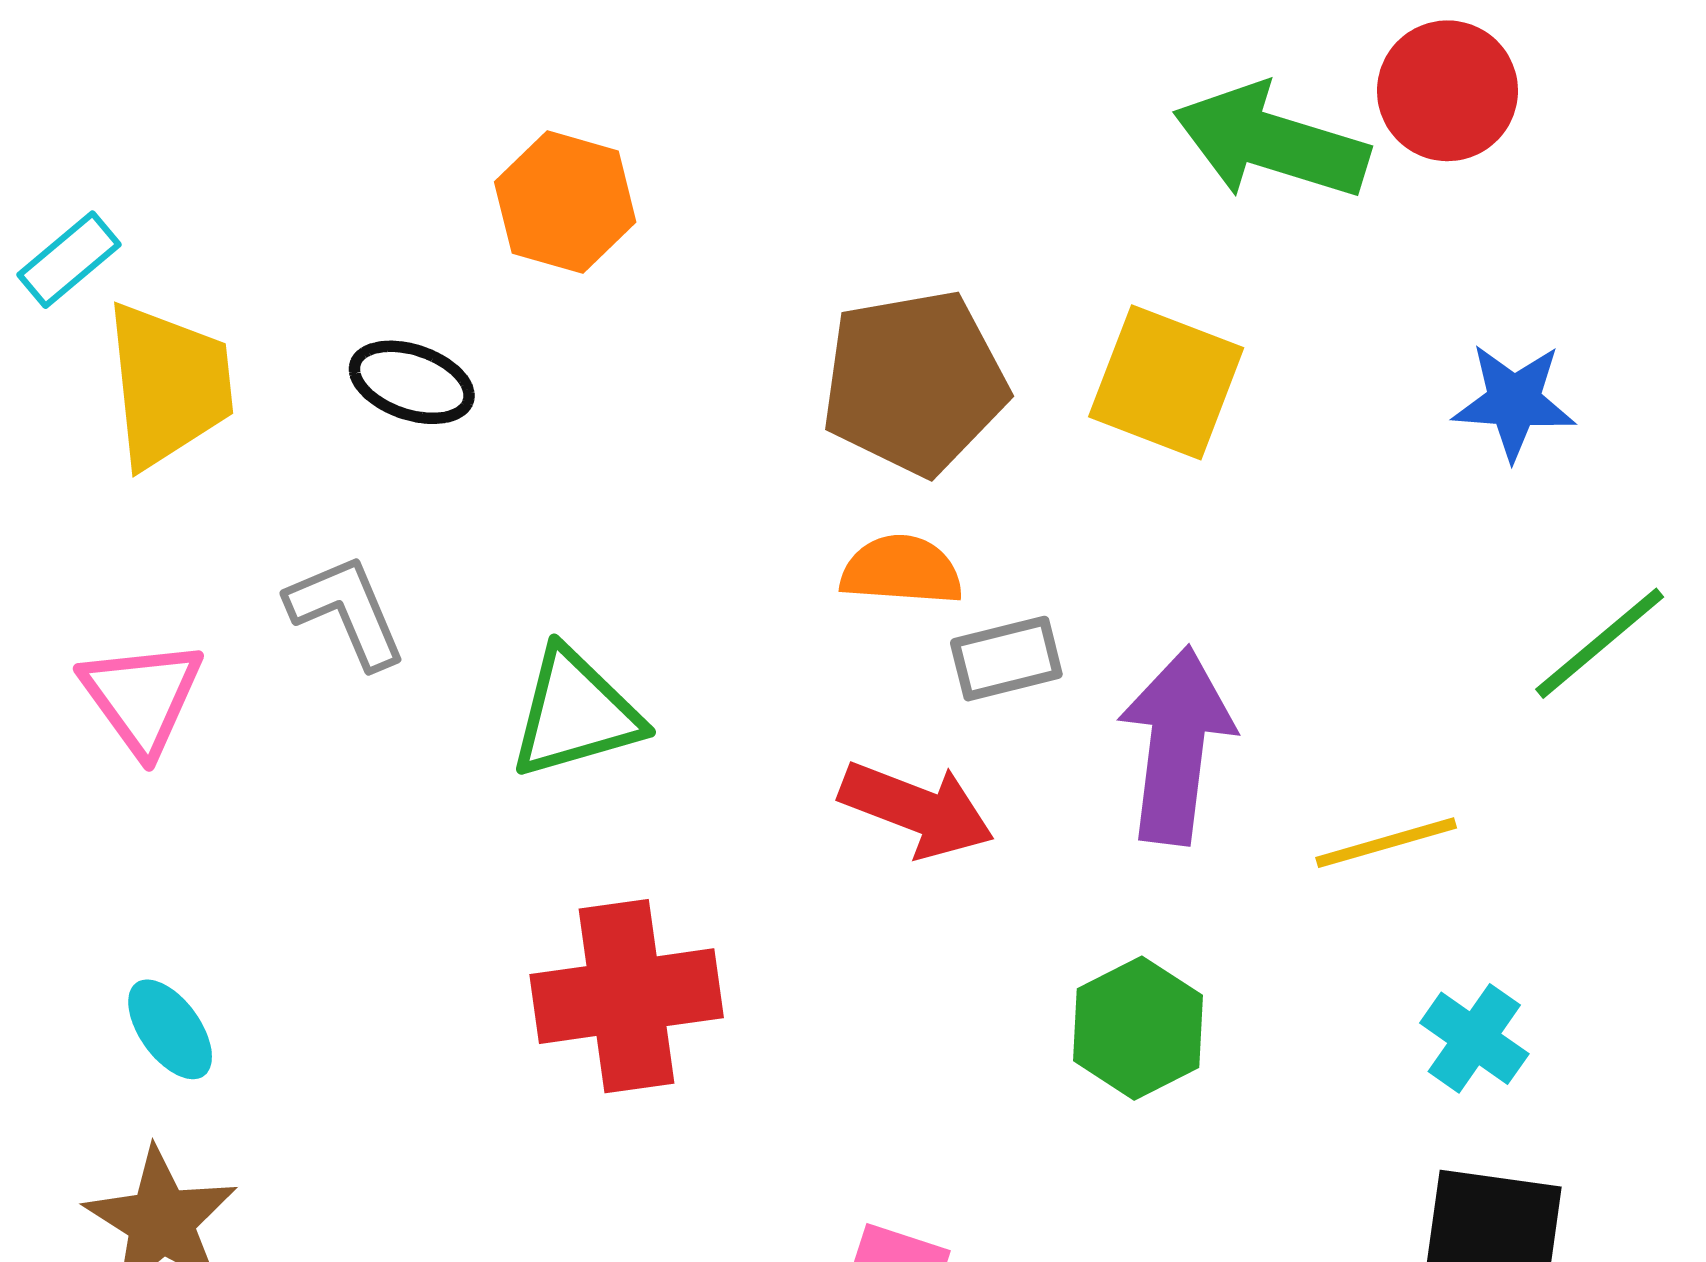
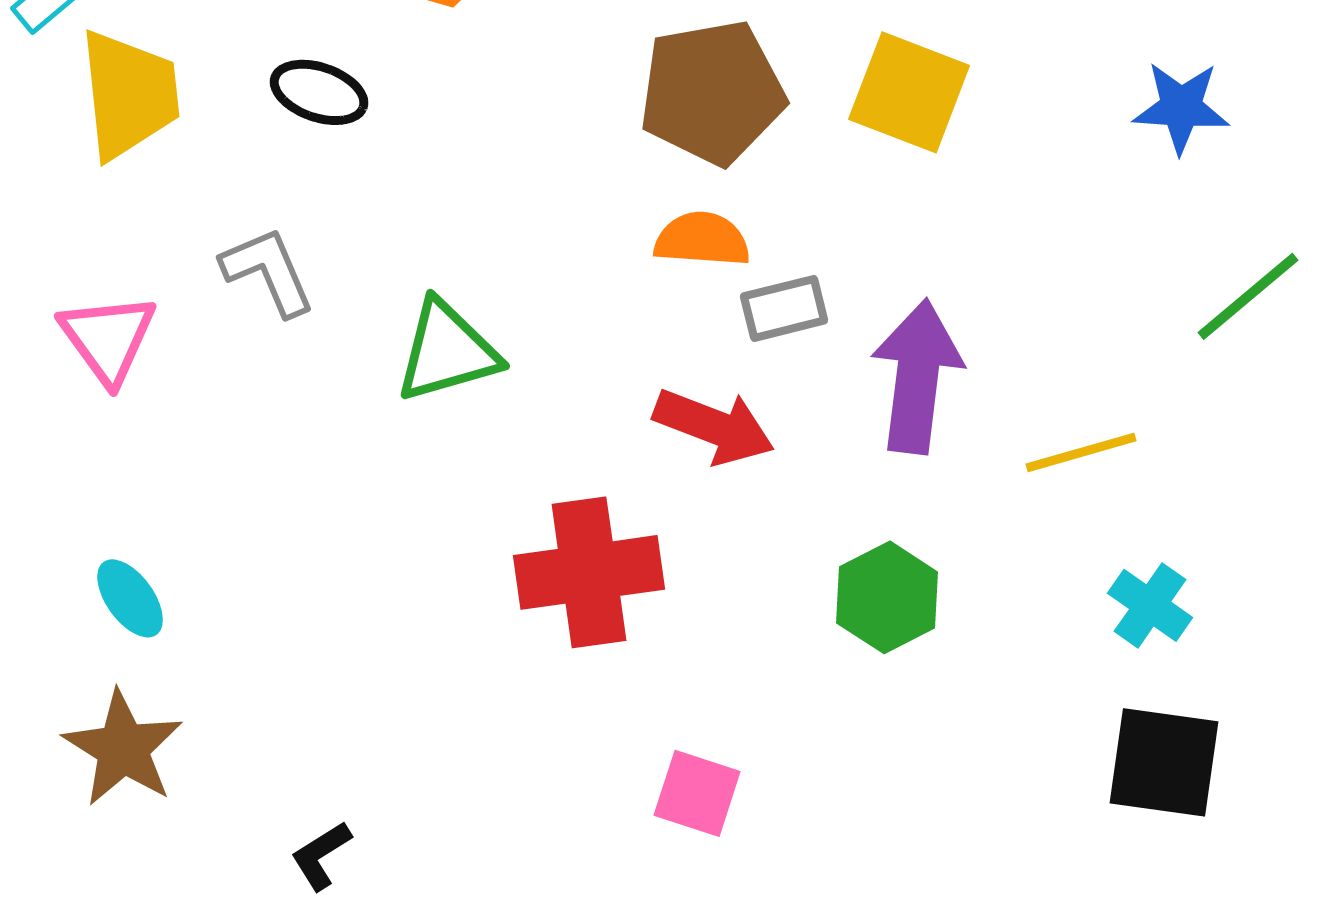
red cross: (627, 996) -> (589, 572), moved

